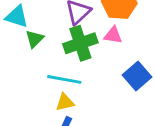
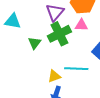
green triangle: (35, 39) -> (35, 43), moved
cyan line: (64, 79) -> (76, 69), moved

